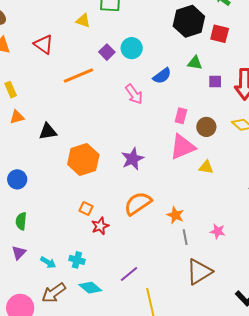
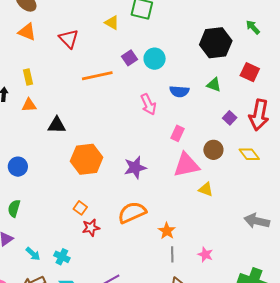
red square: (220, 34) -> (250, 72), moved
blue semicircle: (162, 76) -> (179, 91), turned 30
purple square: (215, 82) -> (230, 118), moved, turned 32
pink rectangle: (181, 116) -> (177, 133), moved

